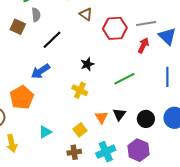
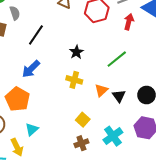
orange triangle: (102, 117) -> (101, 90), moved, turned 32
cyan triangle: (45, 132) -> (32, 129), moved

